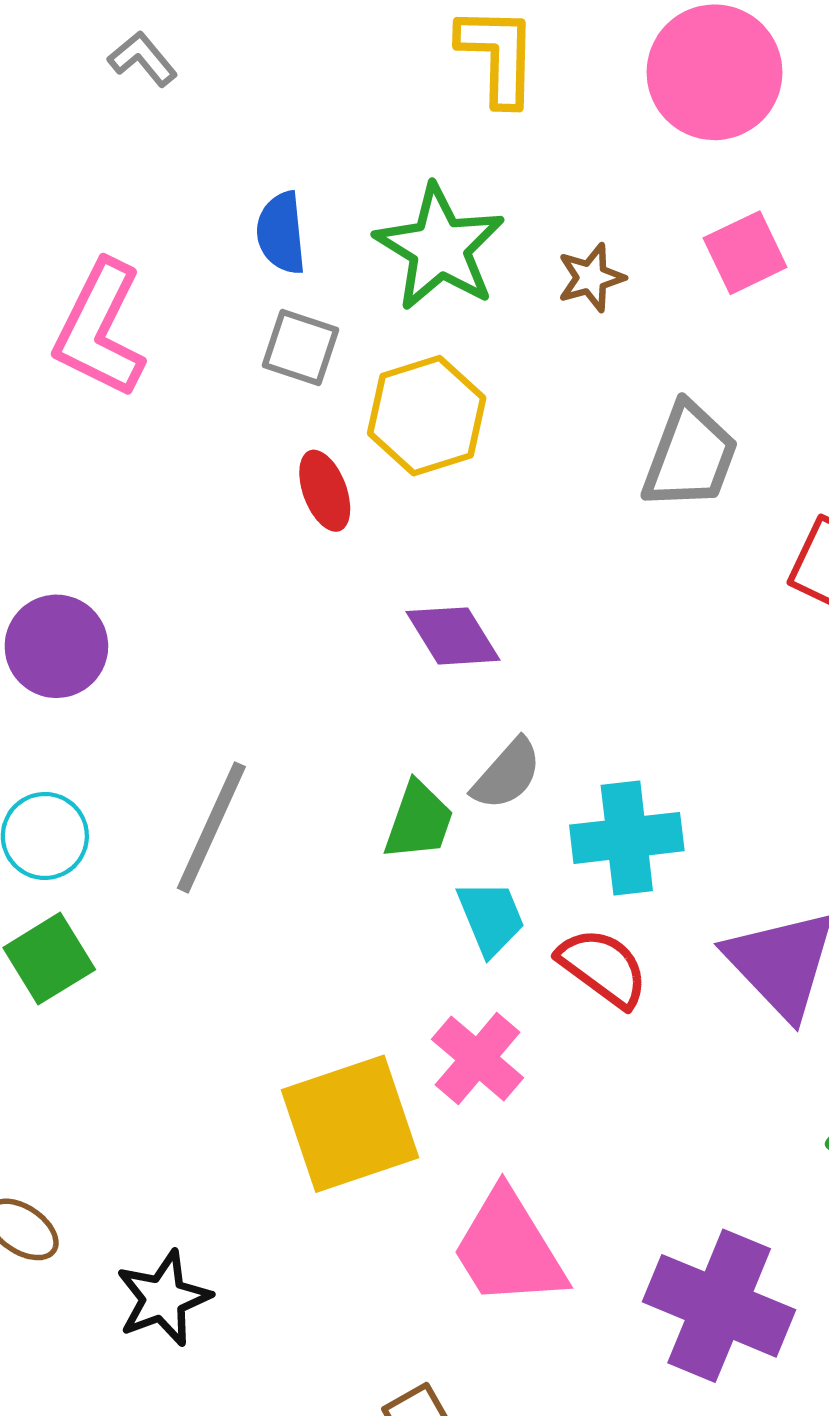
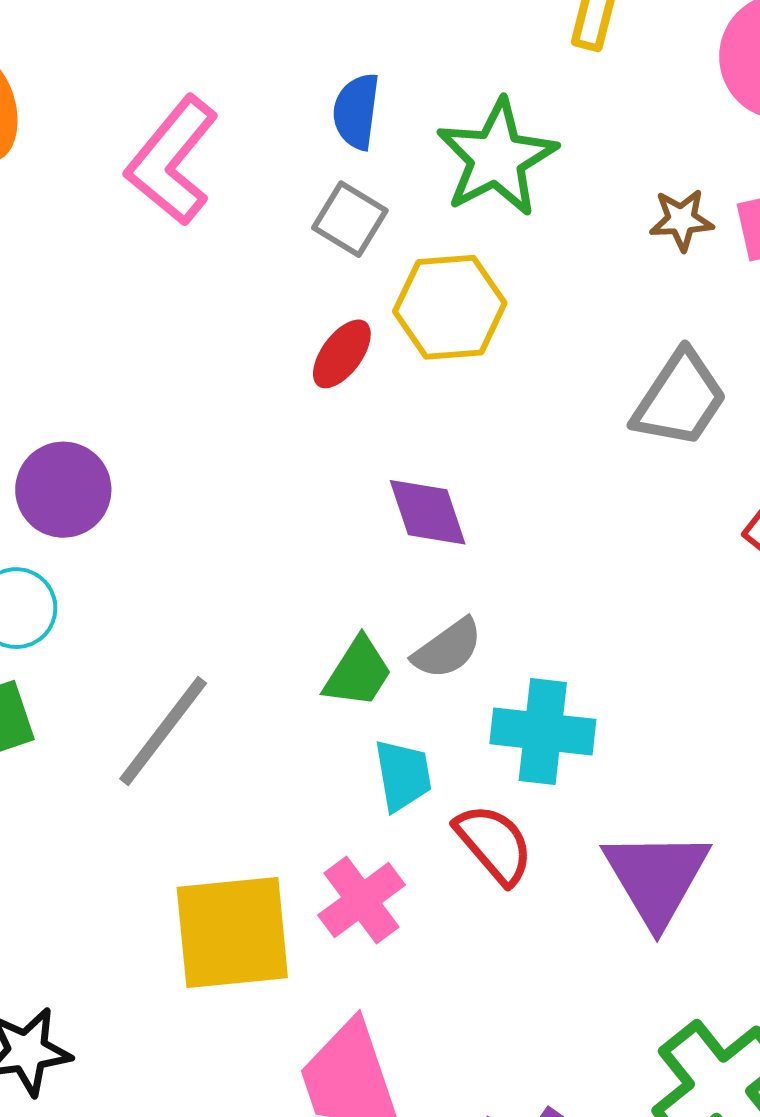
brown star: (591, 278) -> (681, 220), moved
red ellipse: (325, 491) -> (342, 354), turned 44
purple circle: (56, 646) -> (63, 490), moved
gray line: (211, 827) -> (163, 731), moved

